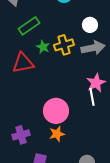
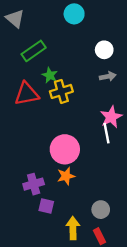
yellow cross: (64, 45) -> (61, 91), moved
gray arrow: (93, 48) -> (108, 76), size x0.6
purple cross: (21, 135) -> (34, 184), moved

